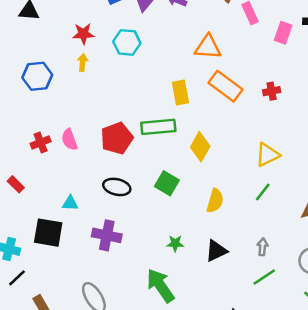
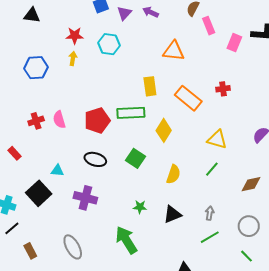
orange rectangle: (226, 86) -> (188, 98), moved
yellow triangle: (267, 155) -> (217, 140), turned 40
black square: (48, 233) -> (39, 193), turned 35

